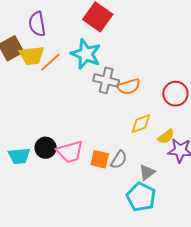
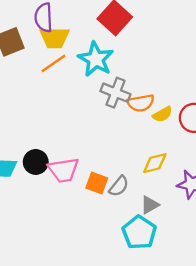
yellow trapezoid: (32, 56) -> (55, 38), moved
yellow diamond: (141, 124) -> (155, 163), moved
yellow semicircle: (166, 137) -> (163, 114), moved

